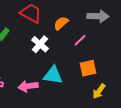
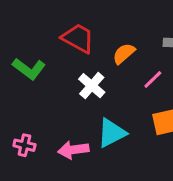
cyan triangle: (53, 75) -> (112, 133), turned -35

